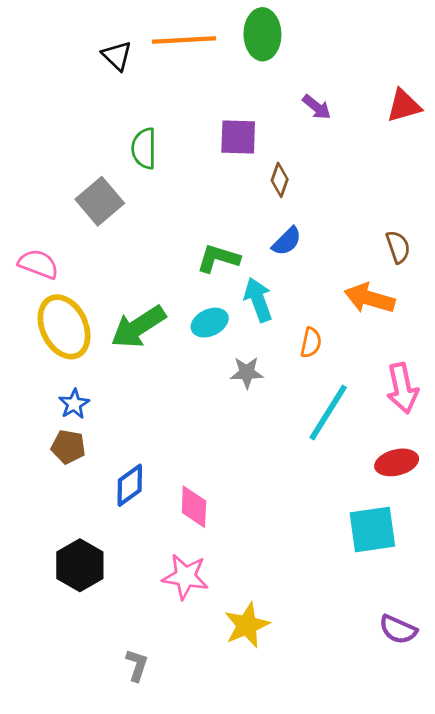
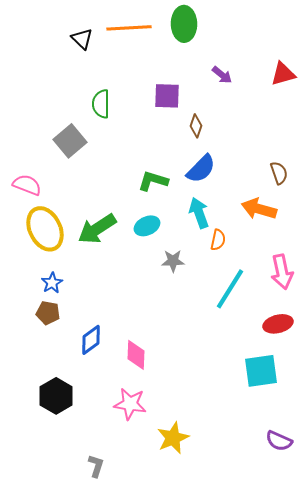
blue semicircle: (287, 241) -> (201, 169), size x1.4
cyan arrow: (258, 300) -> (199, 213), moved

